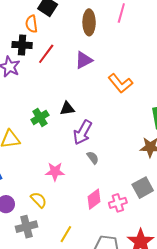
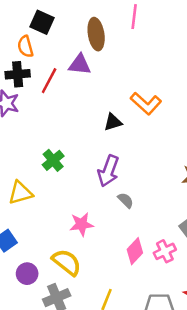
purple triangle: (84, 60) -> (80, 65), moved, turned 42
black triangle: (67, 108) -> (113, 122), moved
yellow semicircle: (39, 200) -> (67, 262), size x1.4

